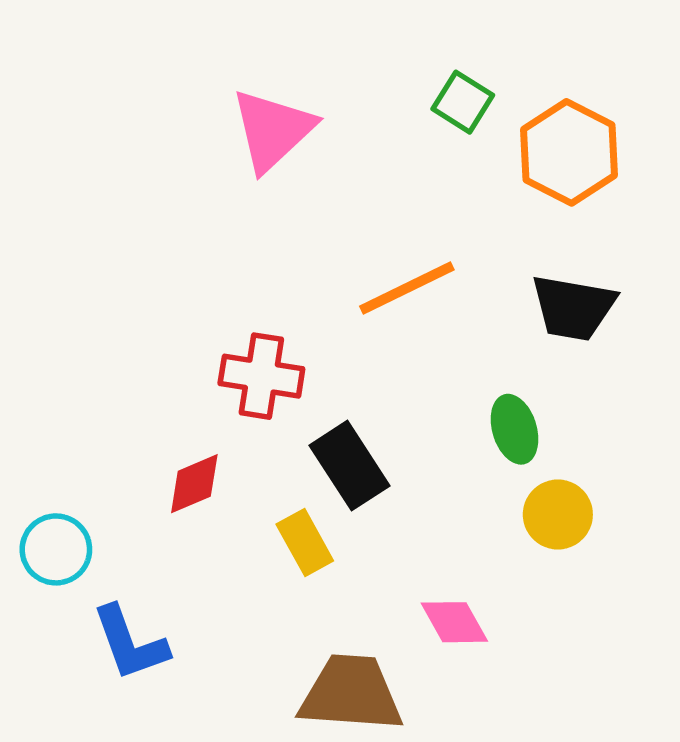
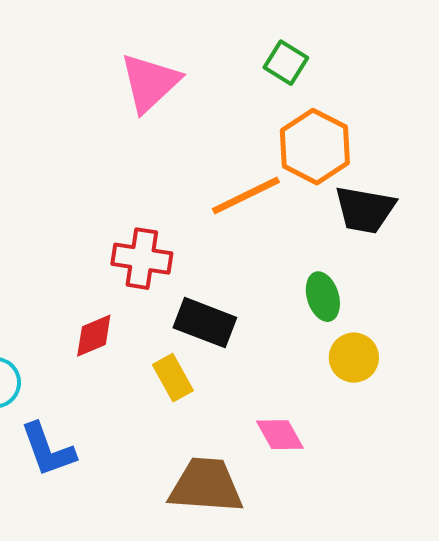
orange hexagon: (569, 152) -> (315, 147), moved
black rectangle: (350, 466) -> (205, 323), turned -36

